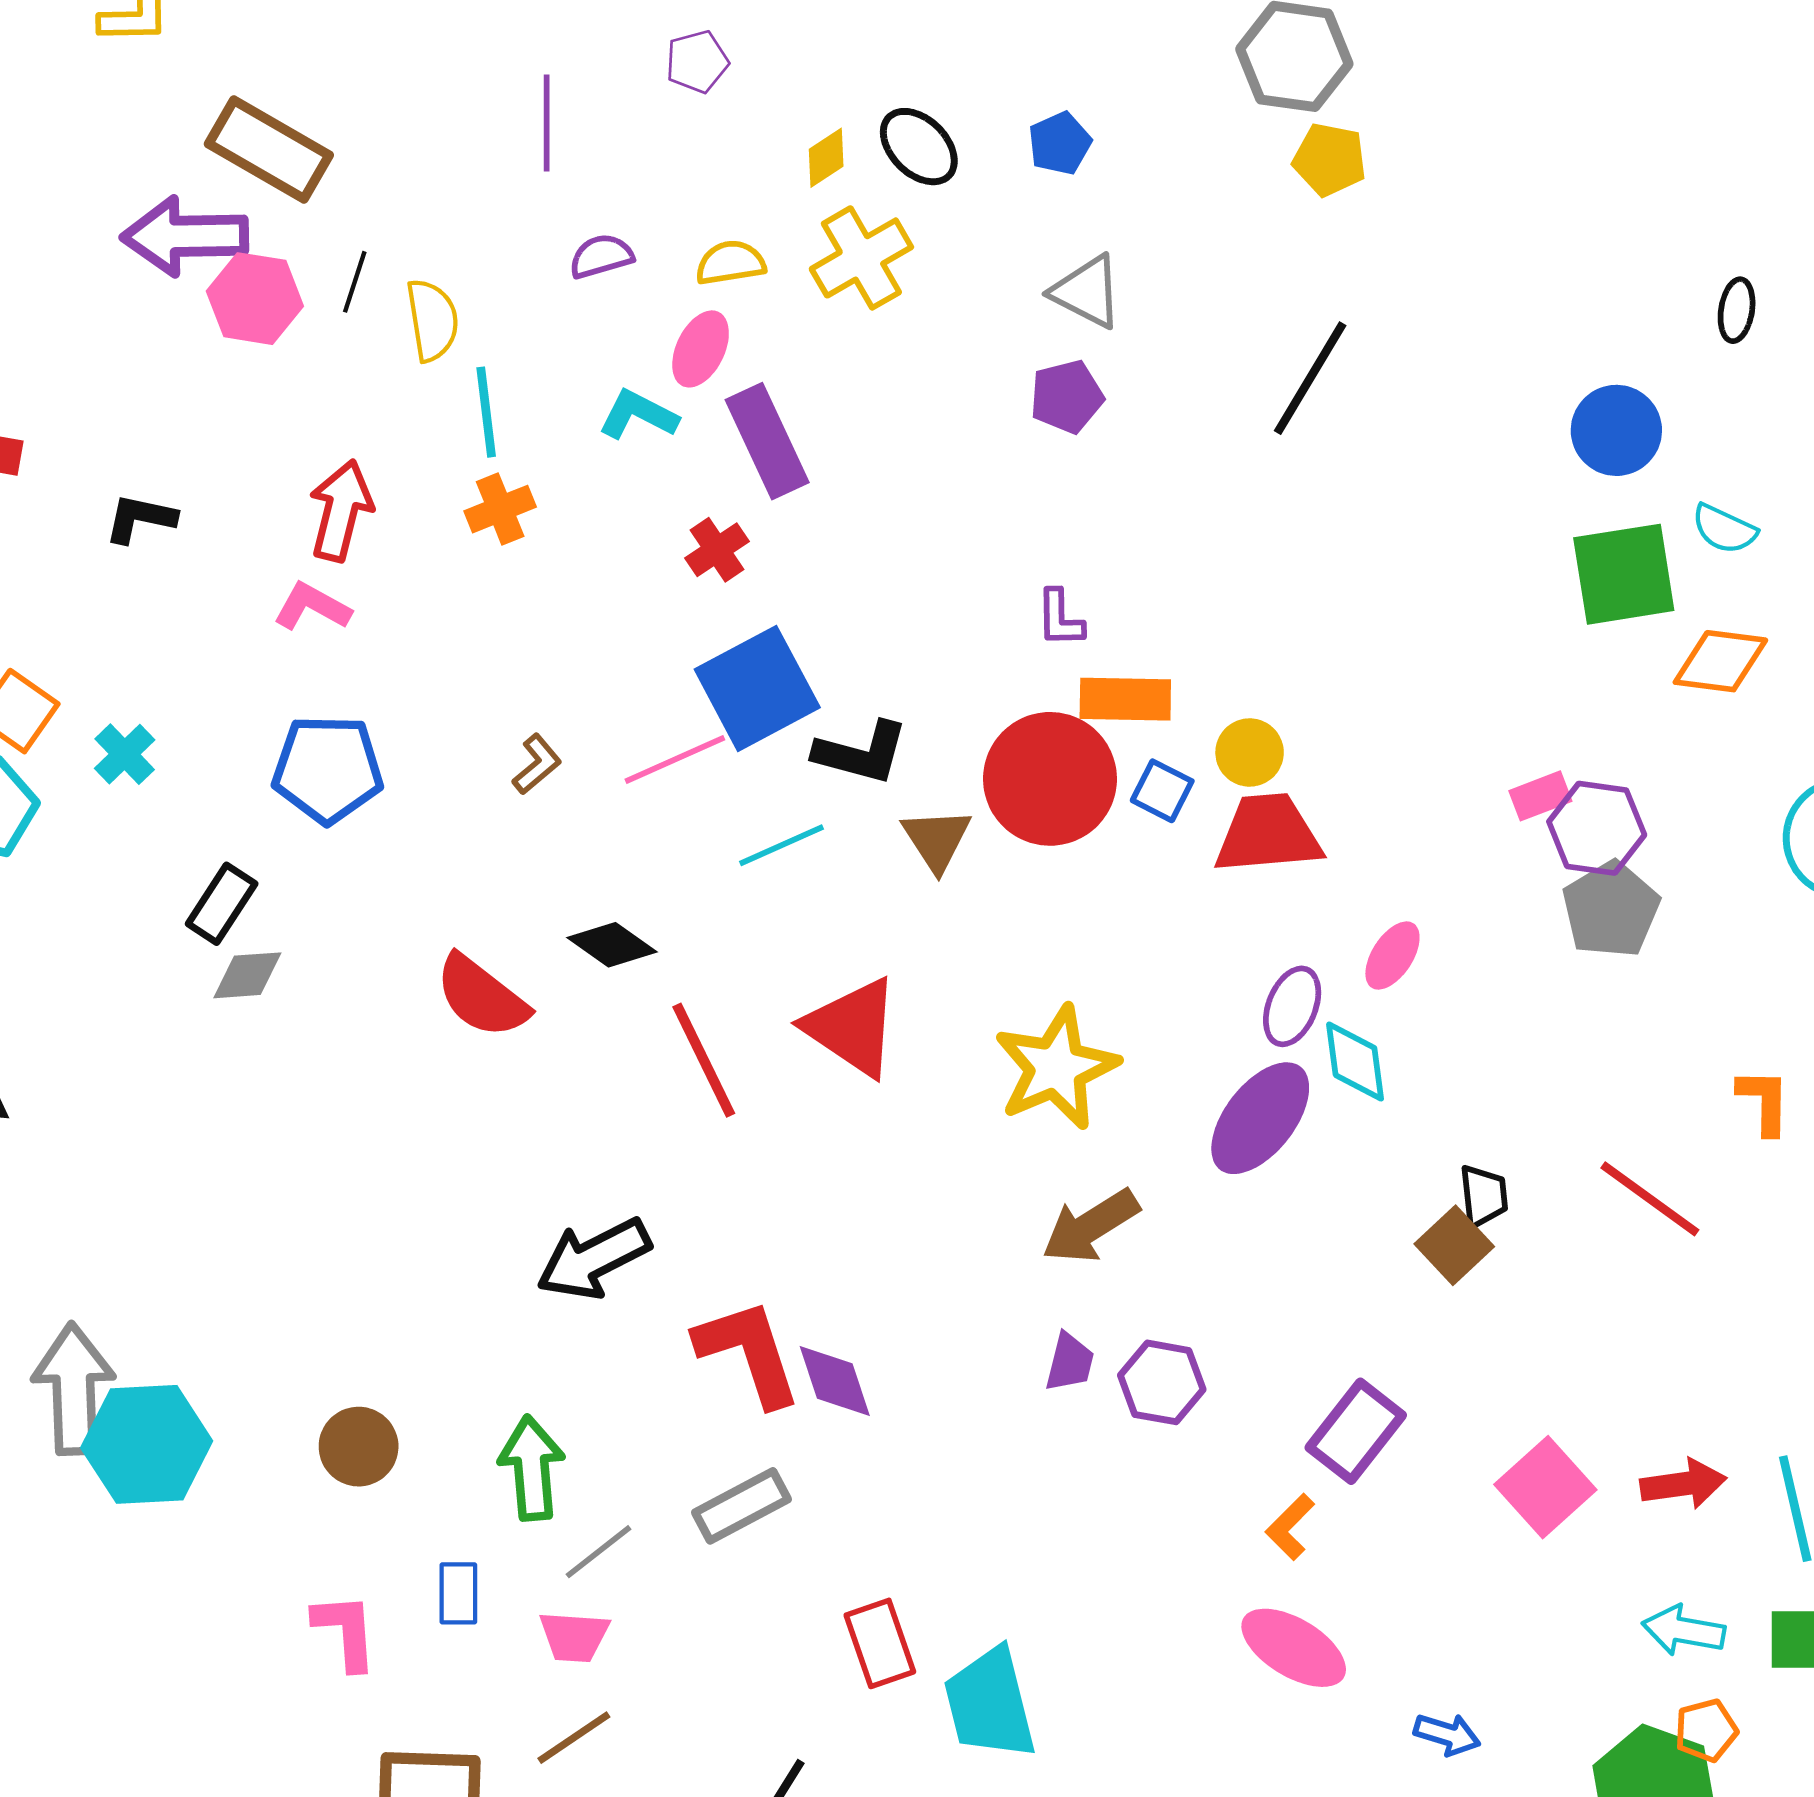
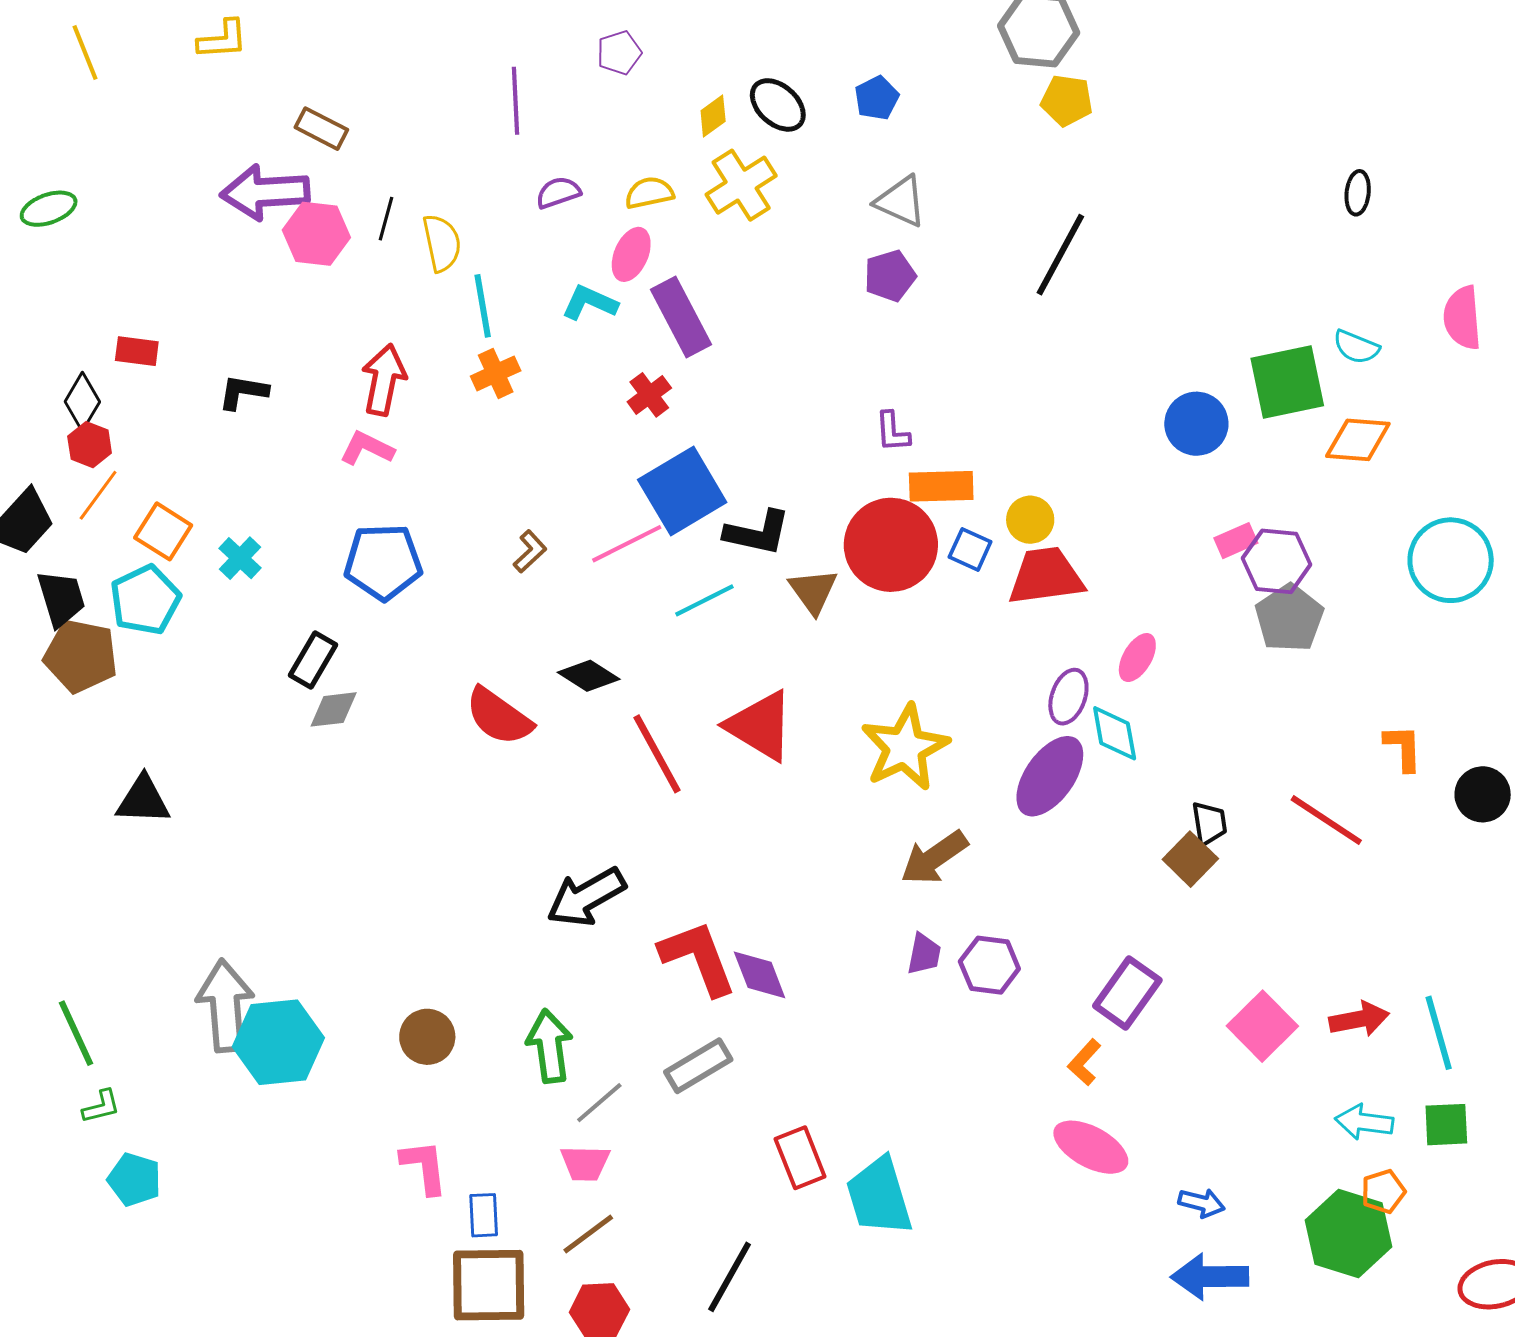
brown rectangle: (269, 149) -> (321, 129), size x0.6
blue circle: (1616, 430) -> (1196, 424), moved
blue rectangle: (458, 1593) -> (484, 1215), moved

